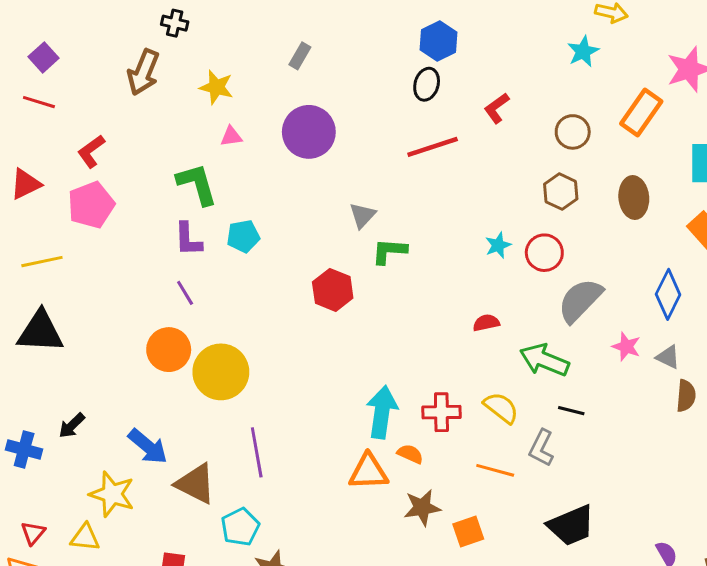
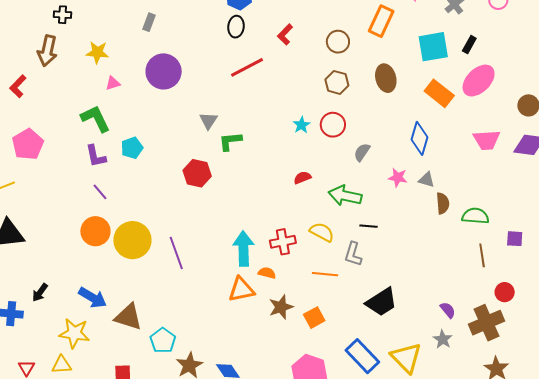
red L-shape: (91, 151) -> (18, 86), moved
gray semicircle: (580, 300) -> (362, 152), size x0.6
purple line: (257, 452) -> (176, 253), moved

